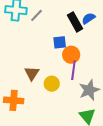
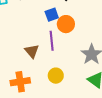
purple line: (73, 70) -> (52, 41), moved
yellow circle: (52, 84) -> (56, 76), moved

